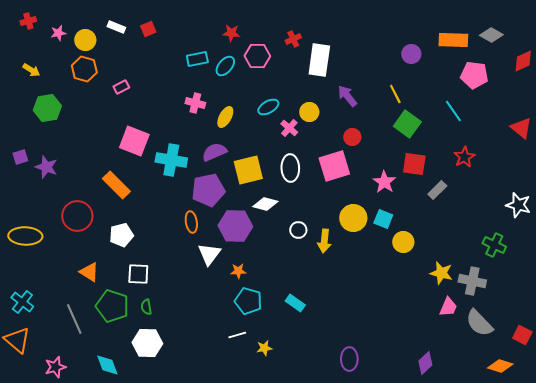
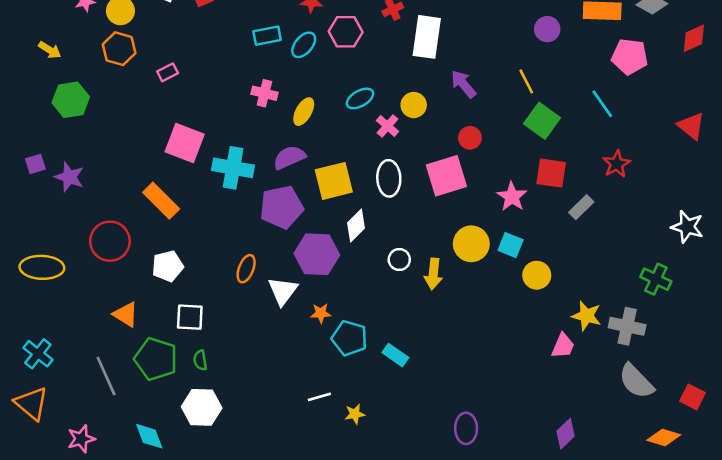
white diamond: (265, 204) -> (356, 225), turned -60
orange ellipse: (191, 222) -> (246, 269), moved, turned 30
cyan pentagon: (248, 301) -> (350, 338), moved
pink trapezoid: (448, 307) -> (563, 346), moved

